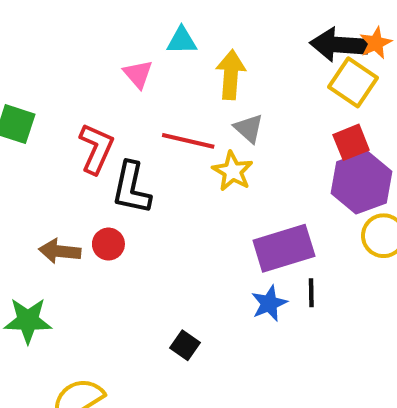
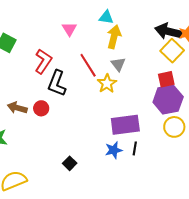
cyan triangle: (182, 41) -> (106, 17), moved
red line: (188, 141) -> (88, 65), turned 35

